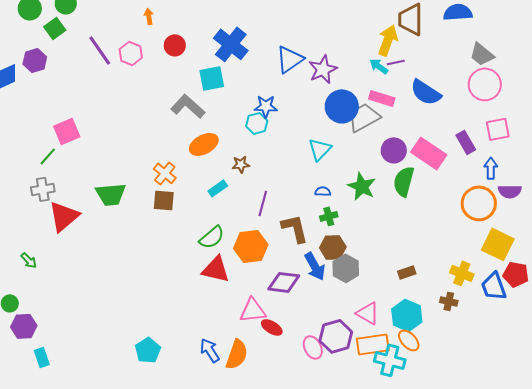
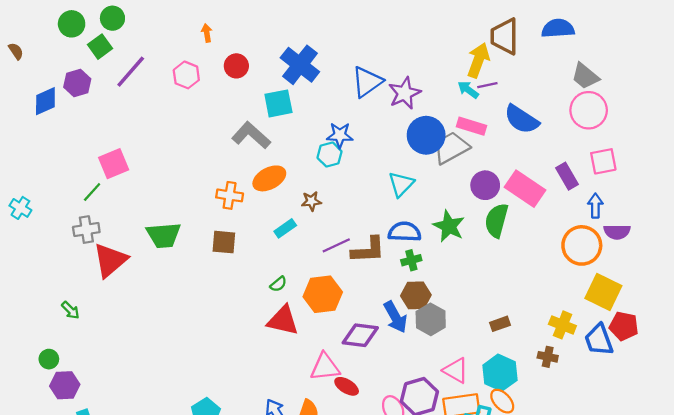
purple line: (100, 50) -> (131, 72), moved, turned 76
orange cross: (165, 173) -> (230, 195), moved, turned -30
blue semicircle: (323, 191) -> (405, 232), size x1.8
purple line: (263, 203) -> (336, 245), turned 50
brown L-shape: (295, 228) -> (368, 250), moved, turned 100
green semicircle: (212, 237) -> (278, 284), size x0.6

